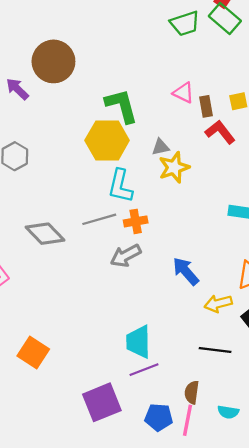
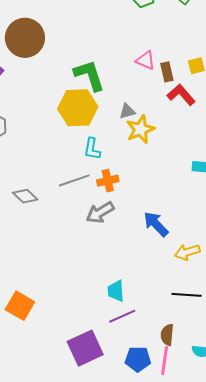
cyan L-shape: (120, 186) -> (92, 149), size x0.7
gray diamond: (45, 234) -> (25, 196), size x0.7
cyan trapezoid: (138, 342) -> (116, 291), size x0.7

